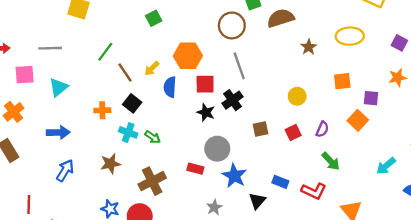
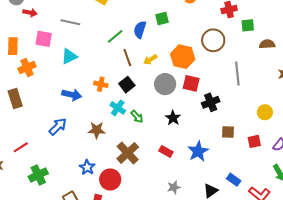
brown semicircle: (281, 18) -> (267, 44), size x0.7
brown circle: (232, 25) -> (213, 40), moved
gray line: (239, 66) -> (237, 74), moved
blue semicircle: (170, 87) -> (140, 30), moved
black star: (206, 112) -> (173, 118), moved
blue arrow: (58, 132) -> (72, 95), moved
gray circle: (217, 149) -> (165, 84), moved
blue star: (234, 176) -> (198, 151), moved
brown cross: (152, 181) -> (128, 153), turned -30
red line: (29, 204) -> (21, 147), turned 42

